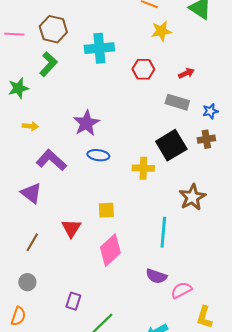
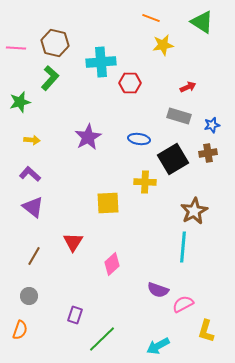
red hexagon: (143, 69) -> (130, 83), moved
blue ellipse: (98, 155) -> (139, 139), moved
purple L-shape: (51, 160) -> (30, 174), moved, size x0.7
yellow square: (106, 210) -> (108, 203), moved, size x1.4
cyan line: (163, 232) -> (183, 247), moved
pink diamond: (110, 250) -> (112, 264), size x0.7

